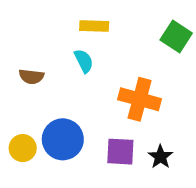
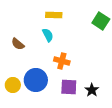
brown semicircle: (31, 77) -> (18, 44), turned 32
orange cross: (140, 99) -> (62, 61), moved, size x0.7

